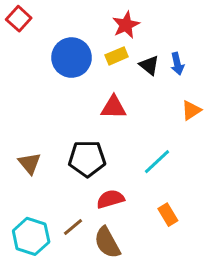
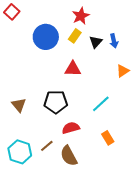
yellow rectangle: (117, 56) -> (75, 36), turned -32
black triangle: (149, 65) -> (96, 42), turned 32

